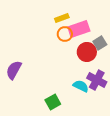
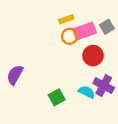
gray square: (100, 43) -> (107, 27), moved
green square: (53, 102) -> (57, 97), moved

